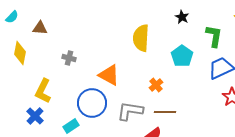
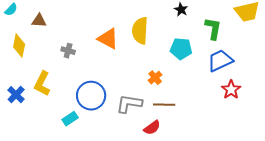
cyan pentagon: (182, 56) -> (181, 49), turned -30
orange triangle: (109, 75) -> (108, 39), moved
blue cross: (35, 116) -> (16, 95), moved

